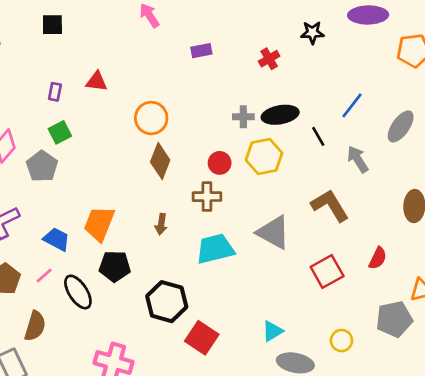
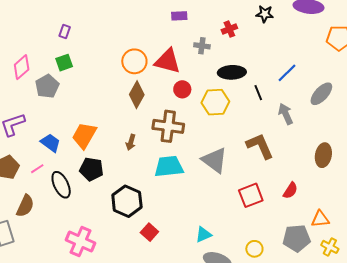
red triangle: (96, 82) -> (168, 61), moved, size x1.6
gray cross: (243, 117) -> (202, 46), moved
red circle: (220, 163) -> (182, 89), moved
brown cross: (207, 197) -> (168, 126), size x1.4
red square: (202, 338) -> (149, 232), size x0.7

